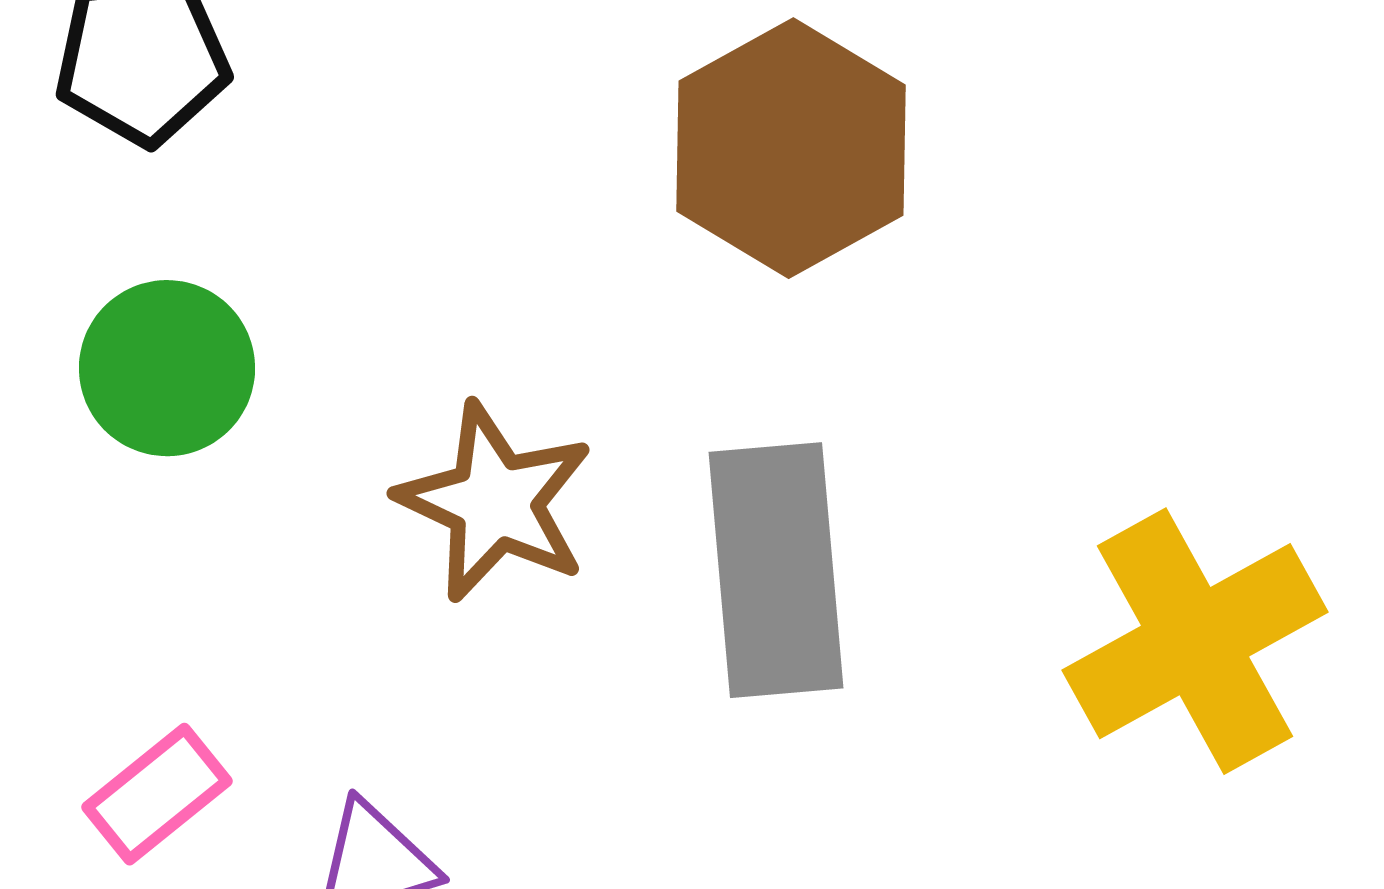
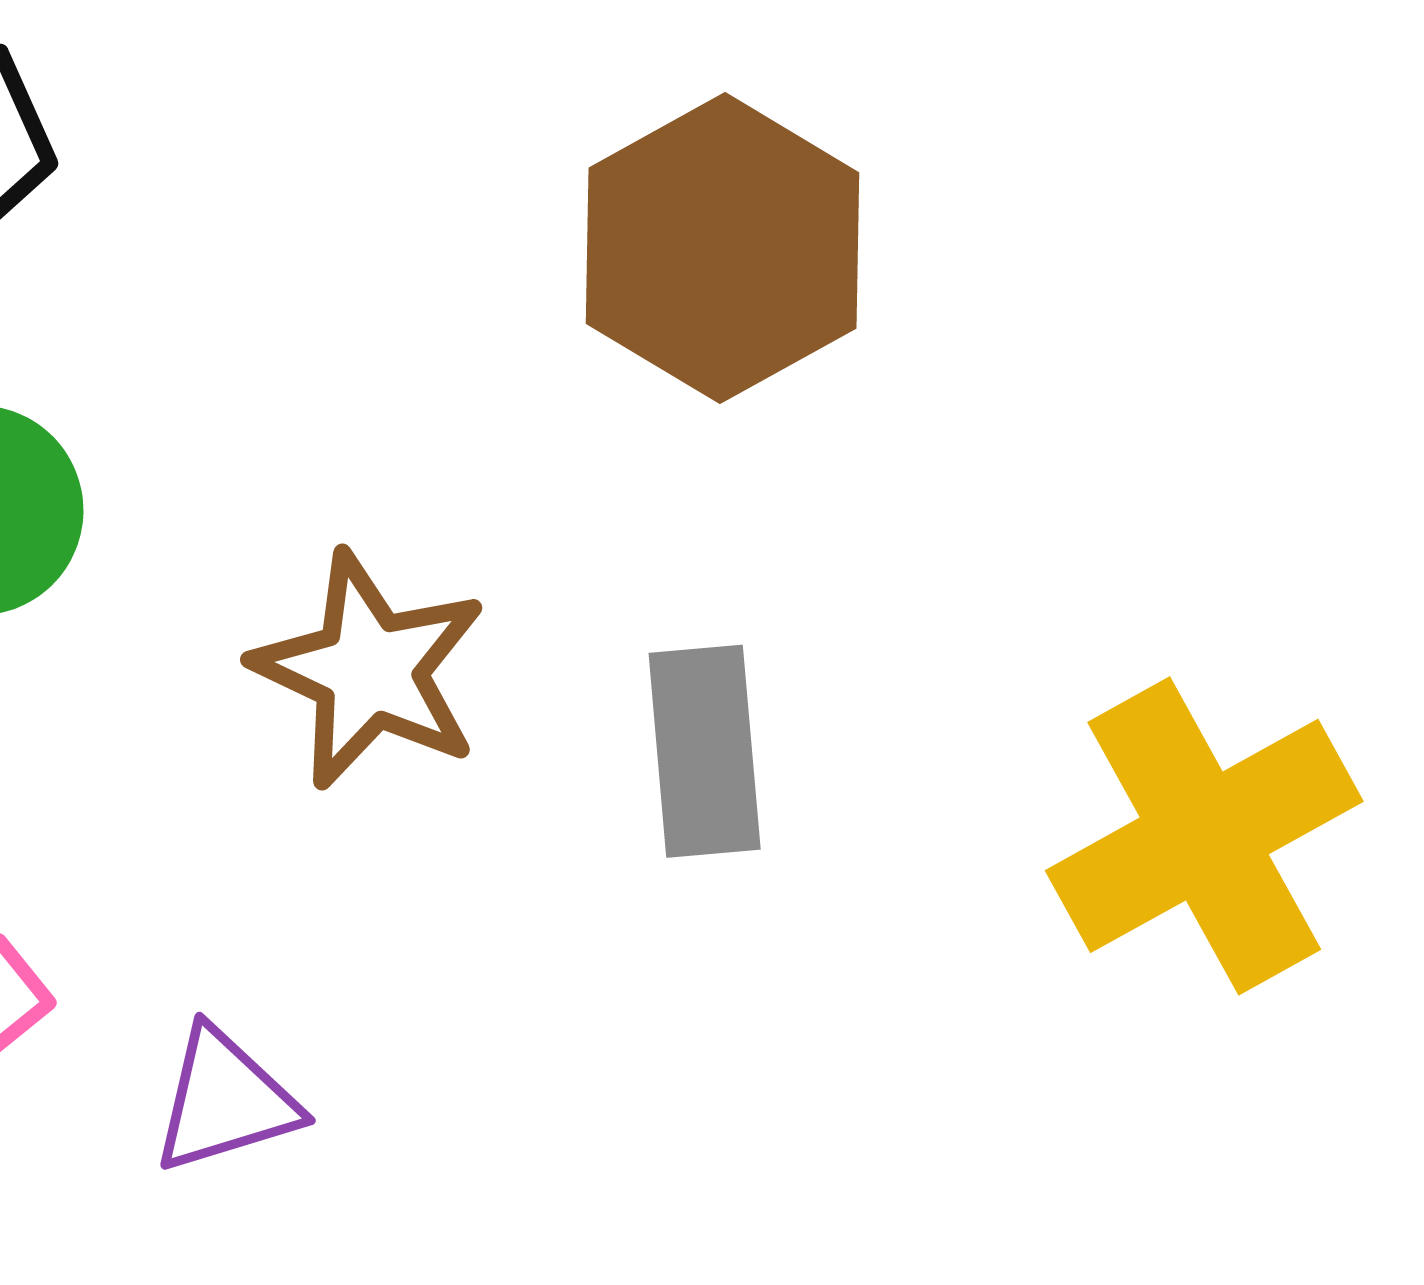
gray rectangle: (776, 570) -> (705, 751), size x0.7

